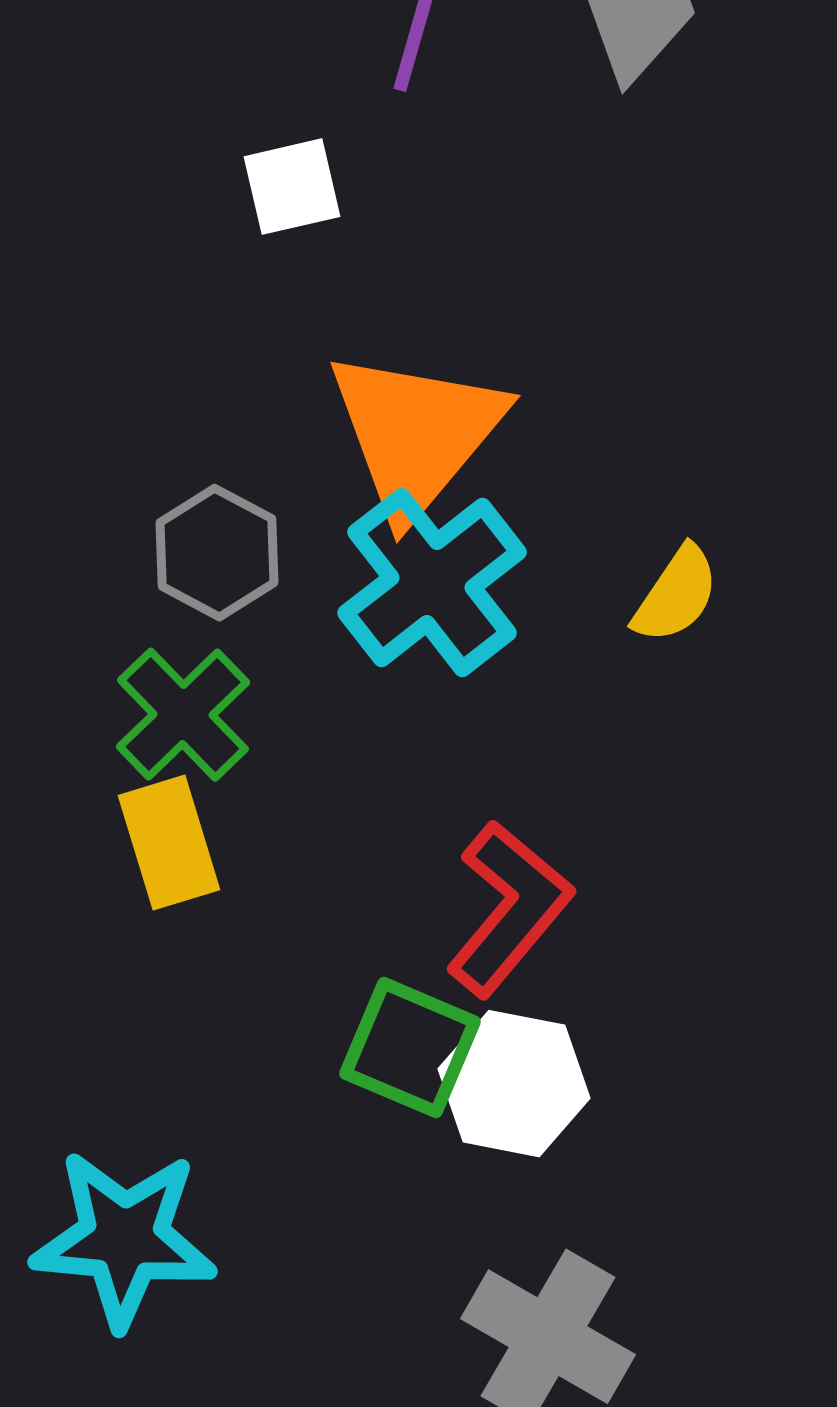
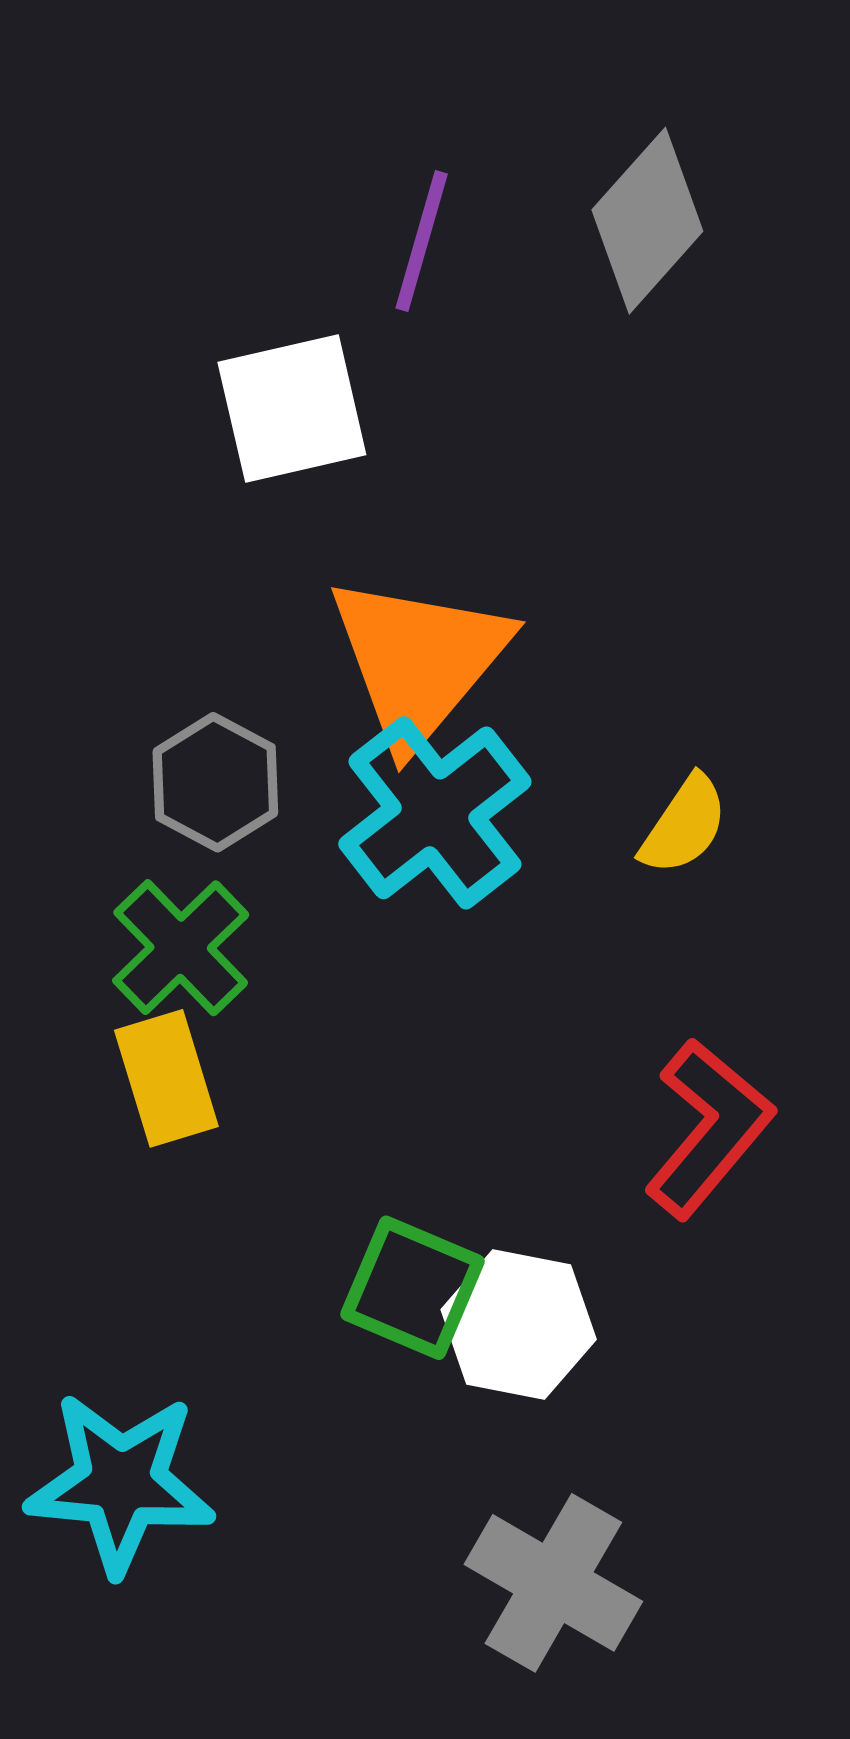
white square: (292, 187) -> (292, 408), size x1.5
red L-shape: (509, 909) -> (709, 1128), moved

